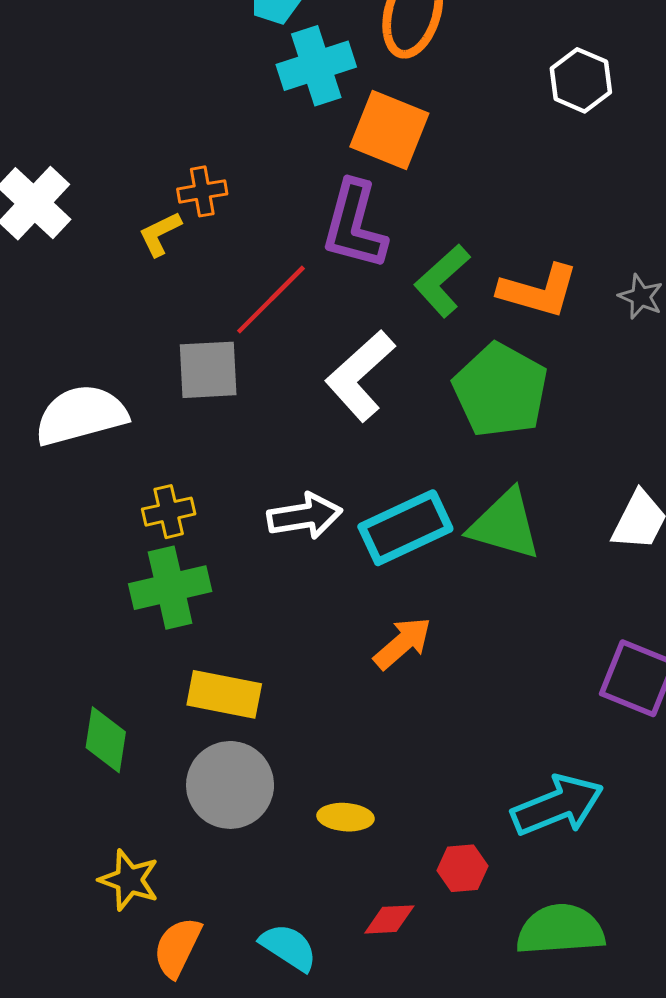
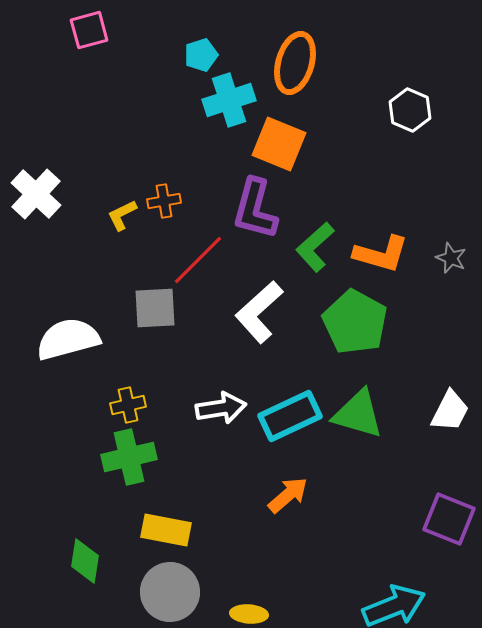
orange cross: (202, 191) -> (164, 201), moved

